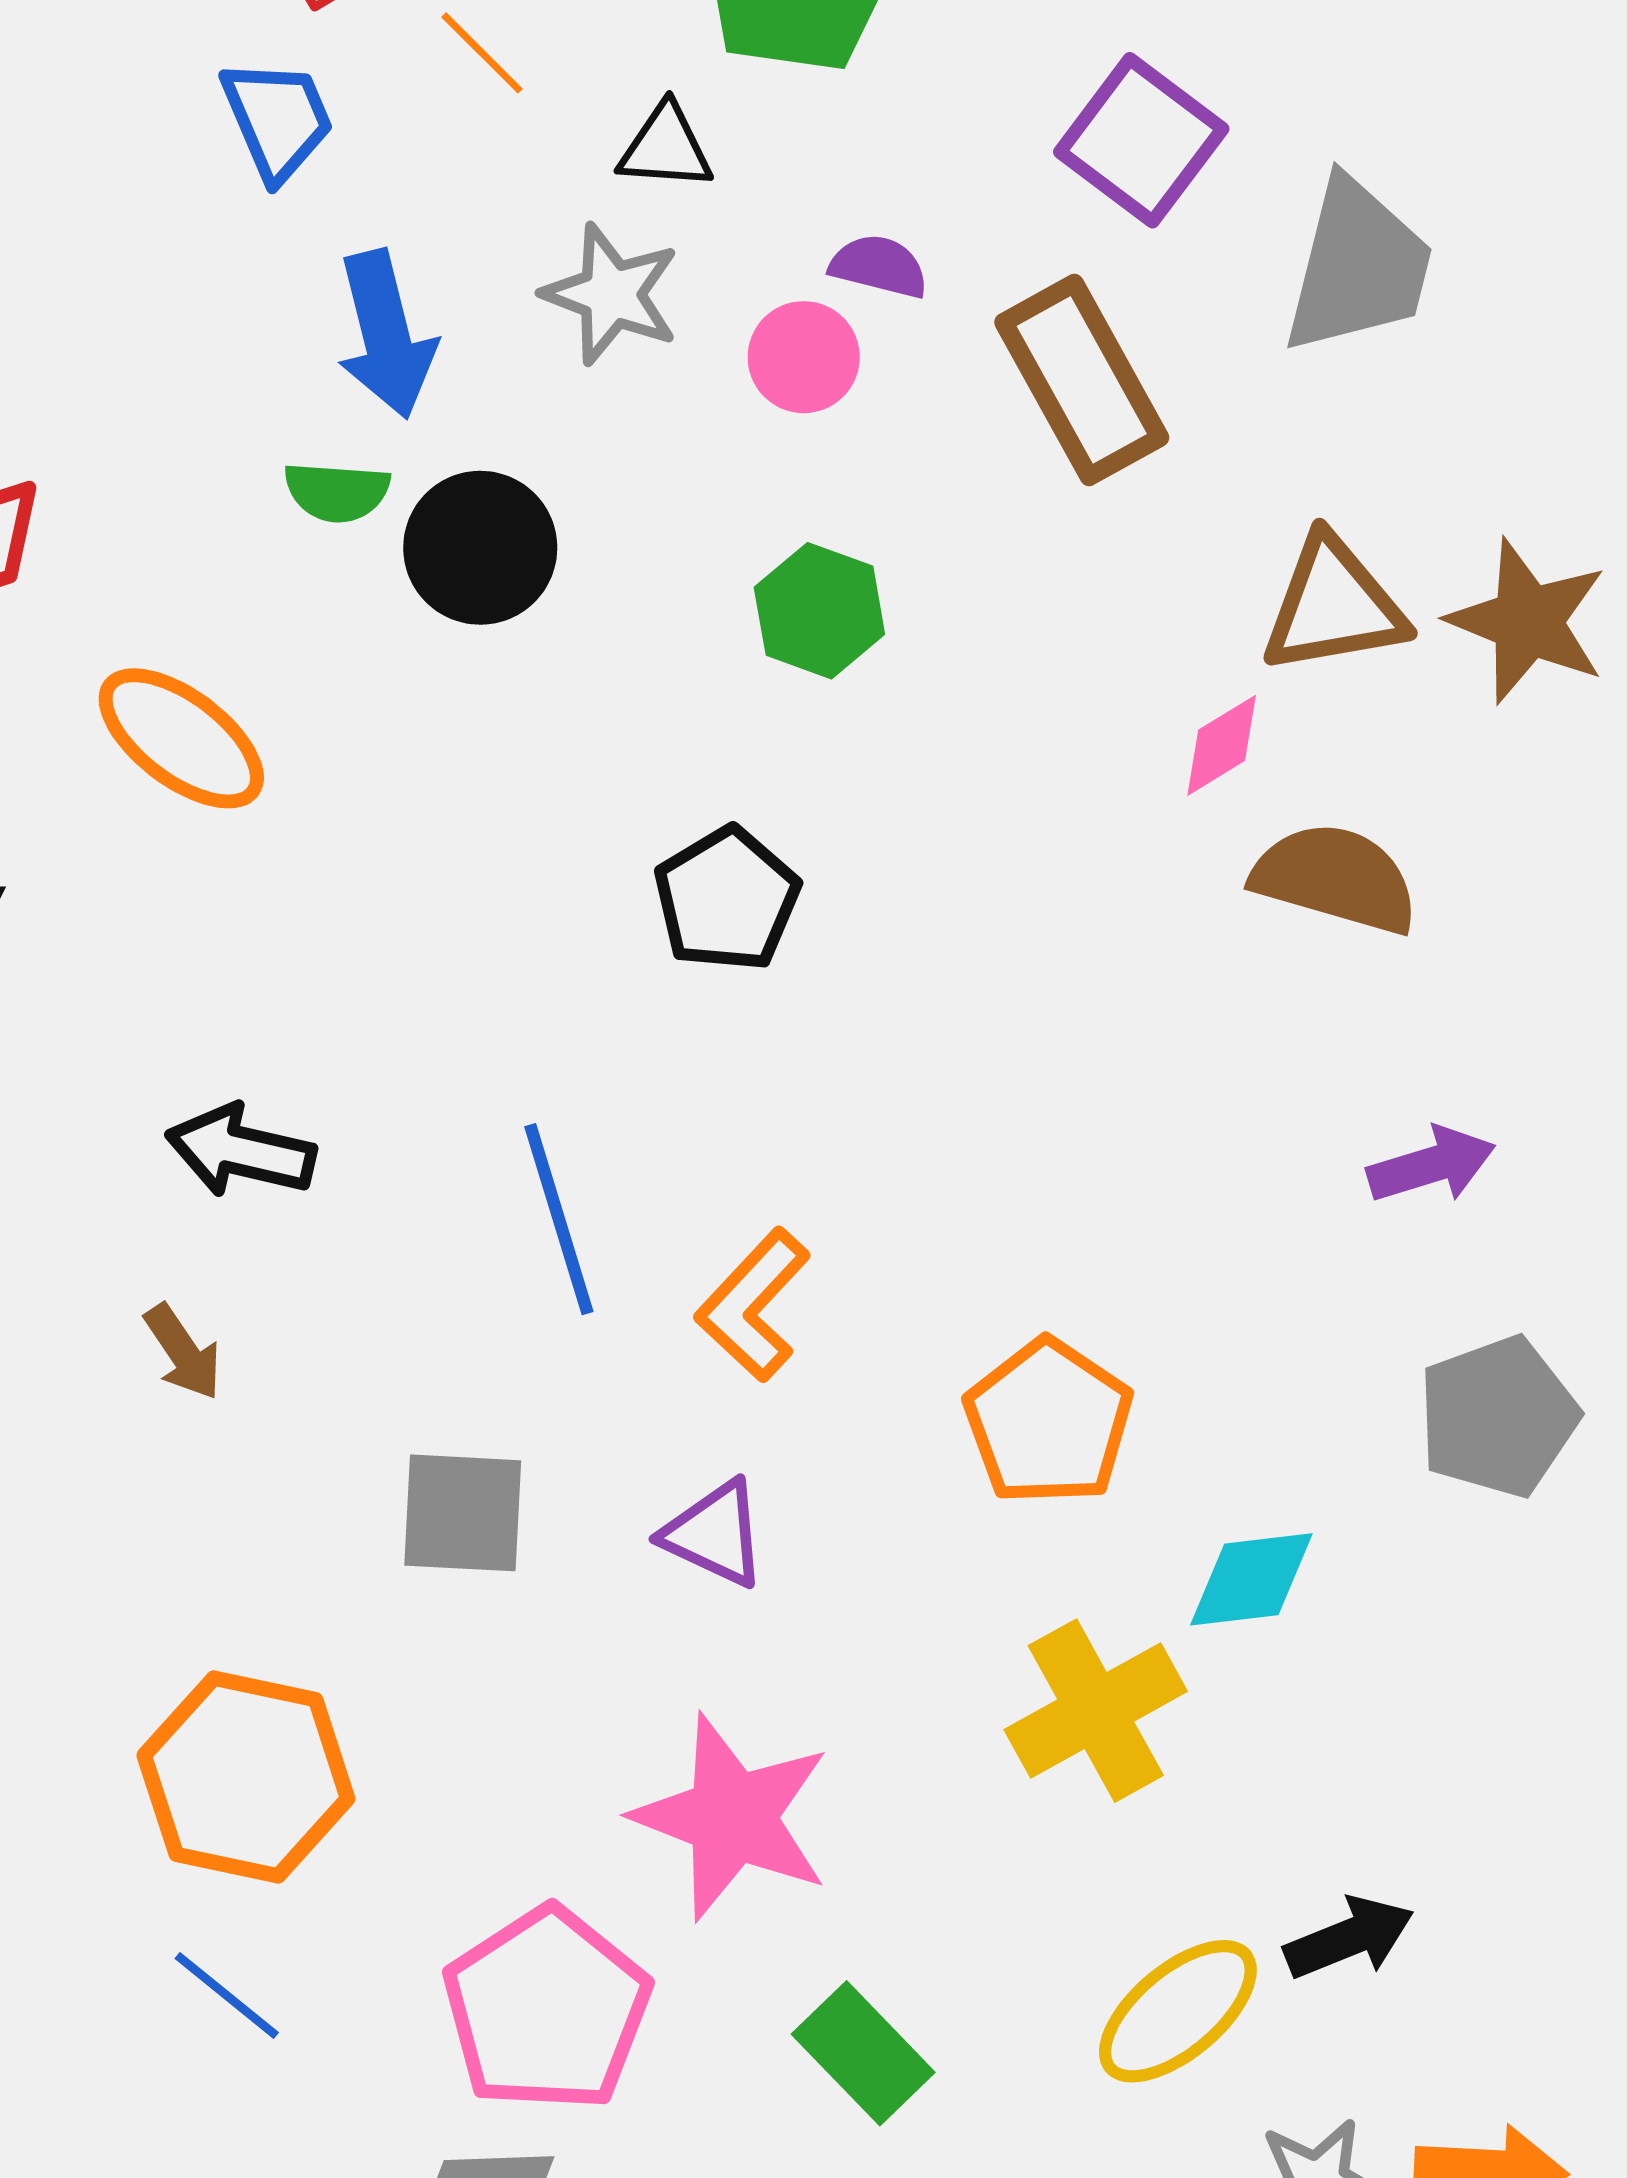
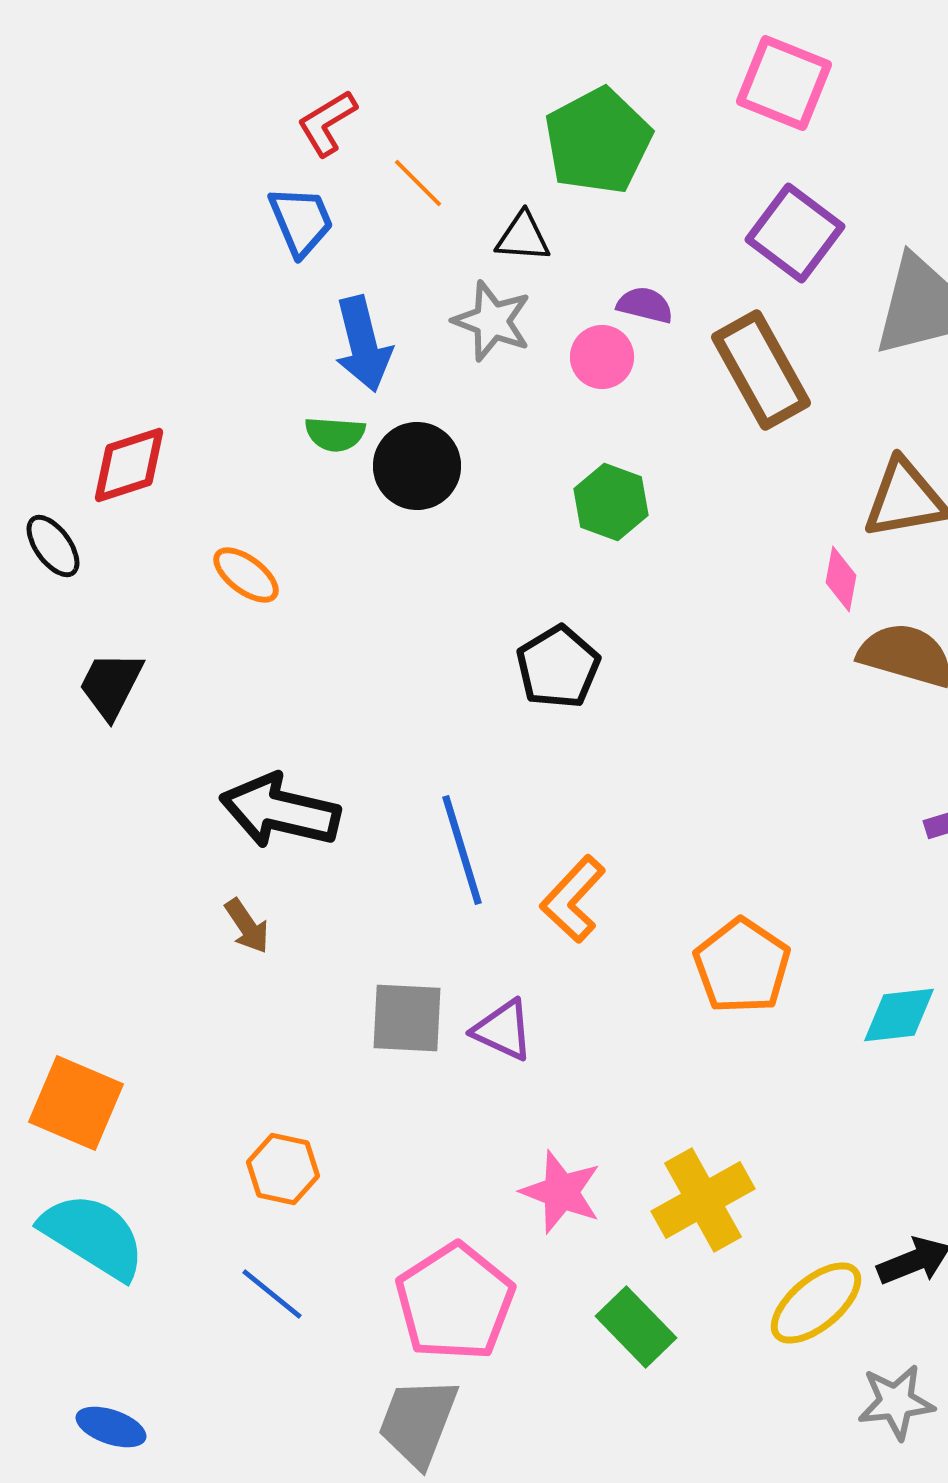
orange ellipse: (181, 738) -> (246, 575), size x0.7
pink diamond: (1222, 745) -> (841, 579), turned -48
black arrow: (241, 1151) -> (280, 811), size x1.4
purple triangle: (715, 1534) -> (503, 1030), moved
cyan diamond: (1251, 1579) -> (899, 1015), moved
yellow cross: (1096, 1711) -> (703, 1200), moved
orange hexagon: (246, 1777) -> (283, 1169), size x0.6
pink star: (732, 1817) -> (561, 1192), size x0.7

